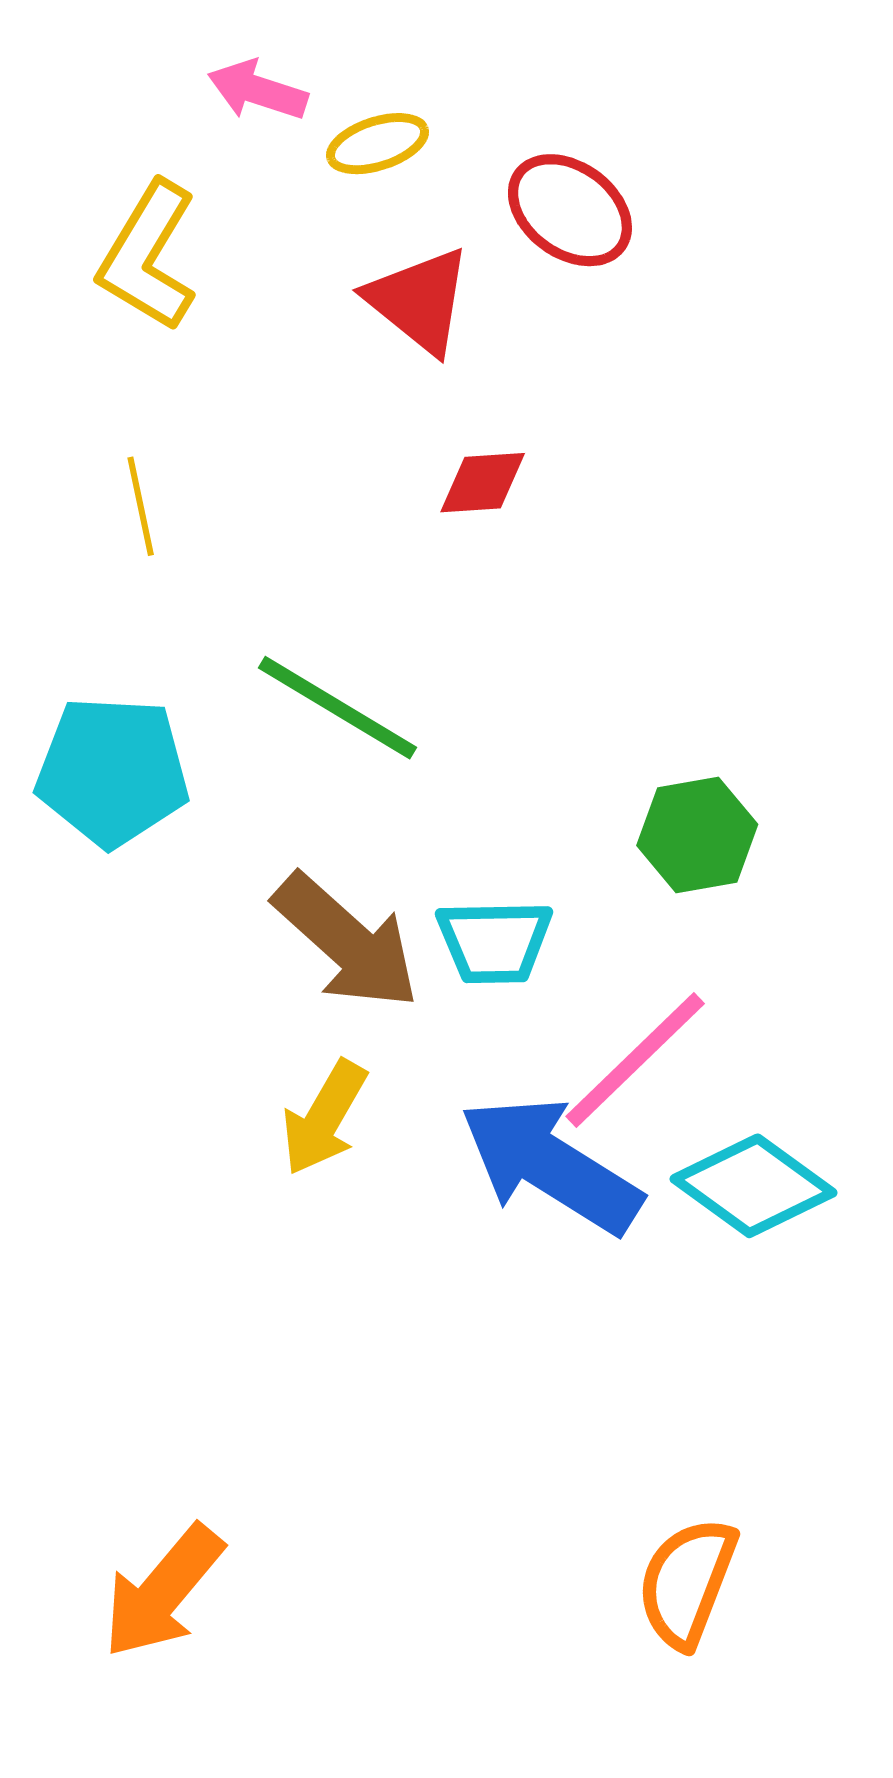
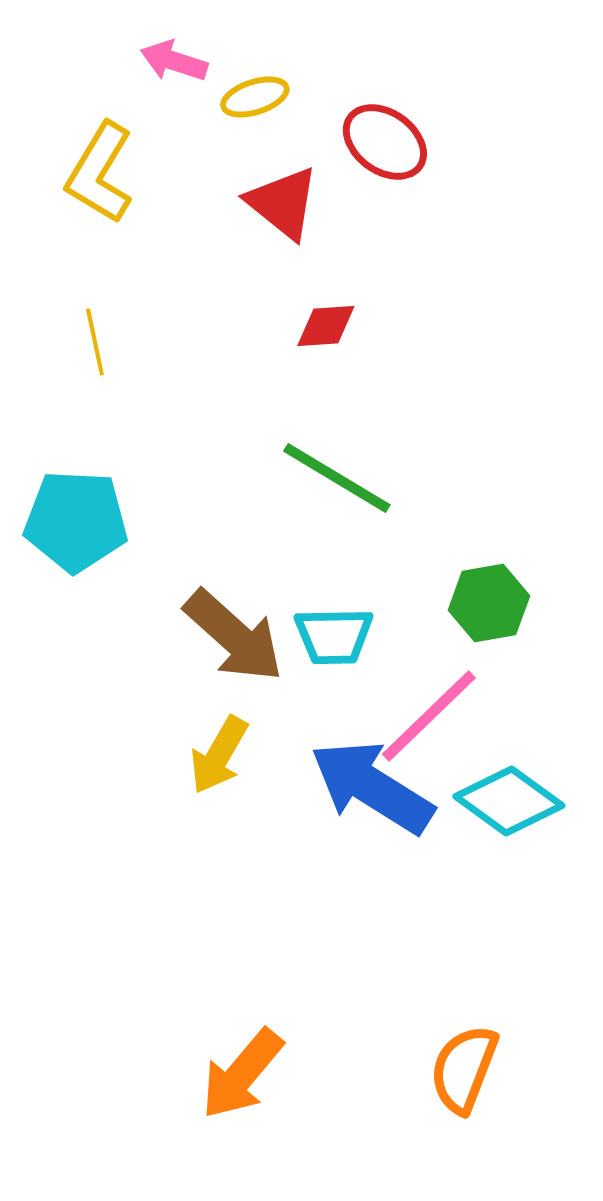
green line: (338, 708) -> (337, 478), moved
green hexagon: (697, 835) -> (489, 603), moved
orange arrow: (163, 1591) -> (242, 1074), moved

